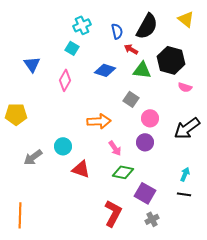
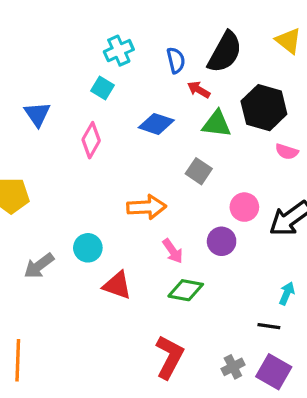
pink circle: (150, 118) -> (244, 207), moved
purple square: (145, 193) -> (274, 372), moved
black line: (184, 194) -> (269, 326), moved

